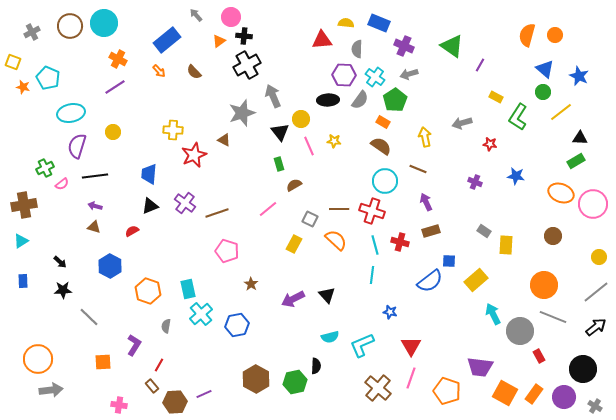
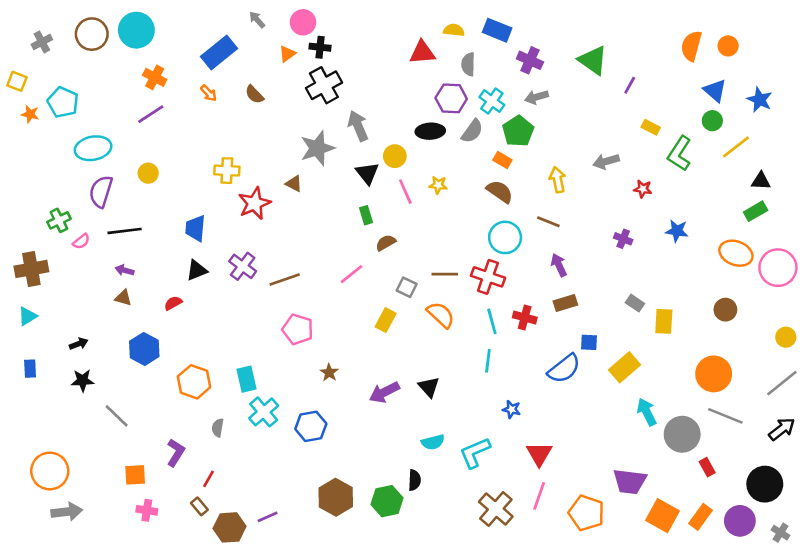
black arrow: (60, 262) -> (79, 344), turned -64
pink cross: (119, 405) -> (147, 510), moved

